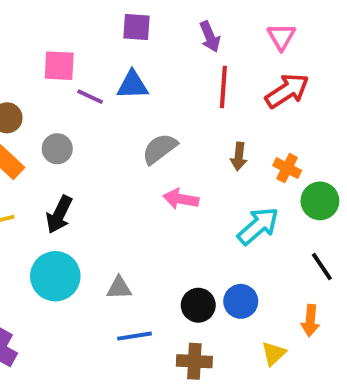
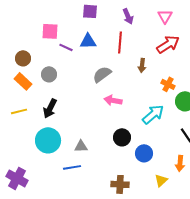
red line: (223, 87) -> (120, 42), moved
brown arrow: (239, 156) -> (142, 65), moved
black circle: (198, 305) -> (122, 137), moved
blue line: (134, 336) -> (72, 167), moved

